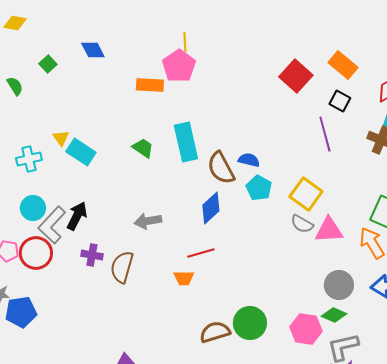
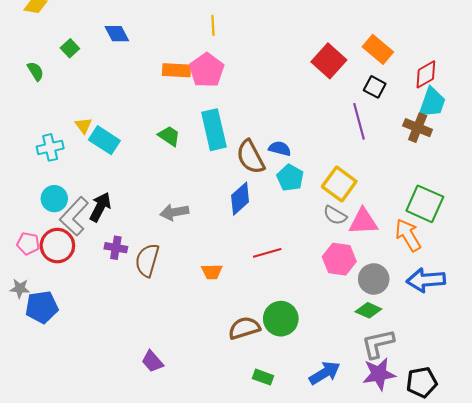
pink pentagon: (179, 66) -> (207, 70), moved
red line: (201, 253) -> (267, 253), moved
pink hexagon: (306, 329) -> (339, 259), moved

